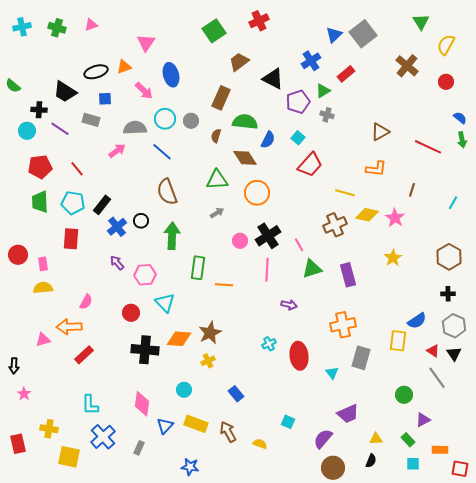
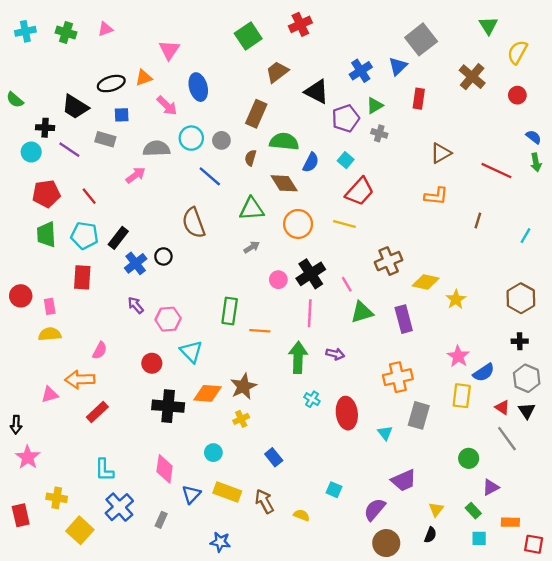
blue triangle: (334, 35) -> (398, 66), moved
red rectangle: (346, 74) -> (419, 99), moved, turned -42
blue line: (162, 152) -> (210, 176), moved
yellow line: (345, 193) -> (344, 224), moved
yellow diamond: (367, 215) -> (426, 282), moved
pink star: (395, 218) -> (458, 356), moved
green arrow: (172, 236) -> (298, 357), moved
cyan cross: (269, 344) -> (312, 399), turned -32
pink star: (24, 394) -> (28, 457), size x1.5
yellow triangle: (376, 439) -> (436, 509), turned -48
yellow square: (69, 457) -> (80, 530), turned 30

